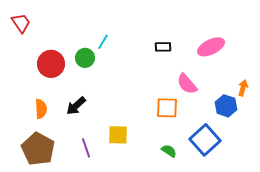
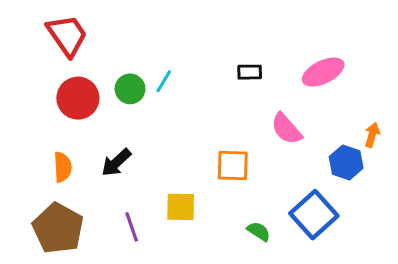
red trapezoid: (21, 23) -> (67, 35), moved, size x1.4
cyan line: (103, 42) -> (164, 81), moved
orange square: (167, 108) -> (233, 166), moved

